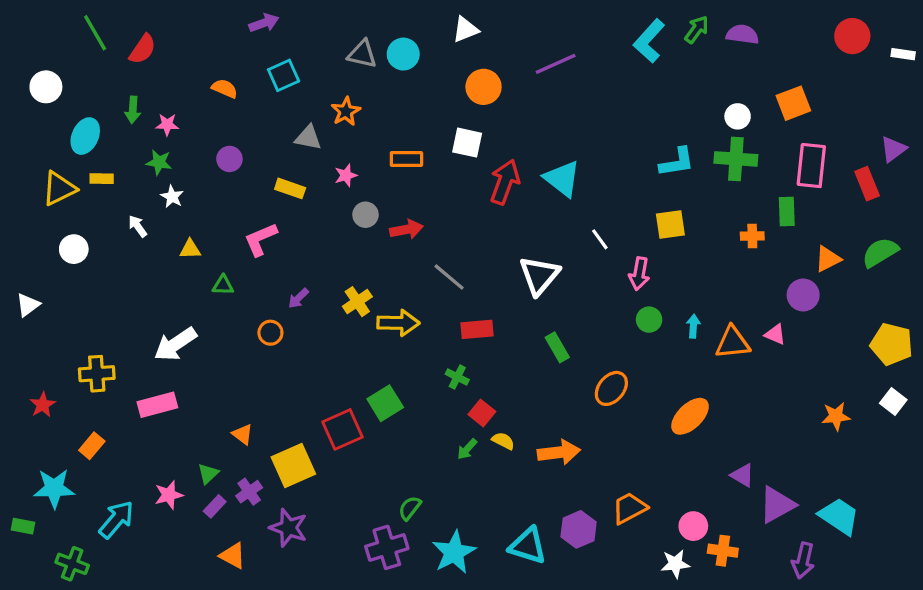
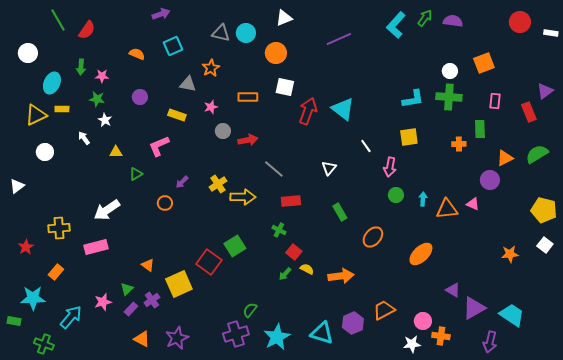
orange circle: (484, 87) -> (276, 53), moved
pink rectangle: (811, 166) -> (495, 101), size x0.6
white triangle: (539, 275) -> (329, 168), size x0.6
green triangle: (223, 285) -> (136, 174), turned -32
red square: (343, 429) -> (209, 262), turned -30
purple star: (288, 528) -> (177, 338), moved, turned 30

